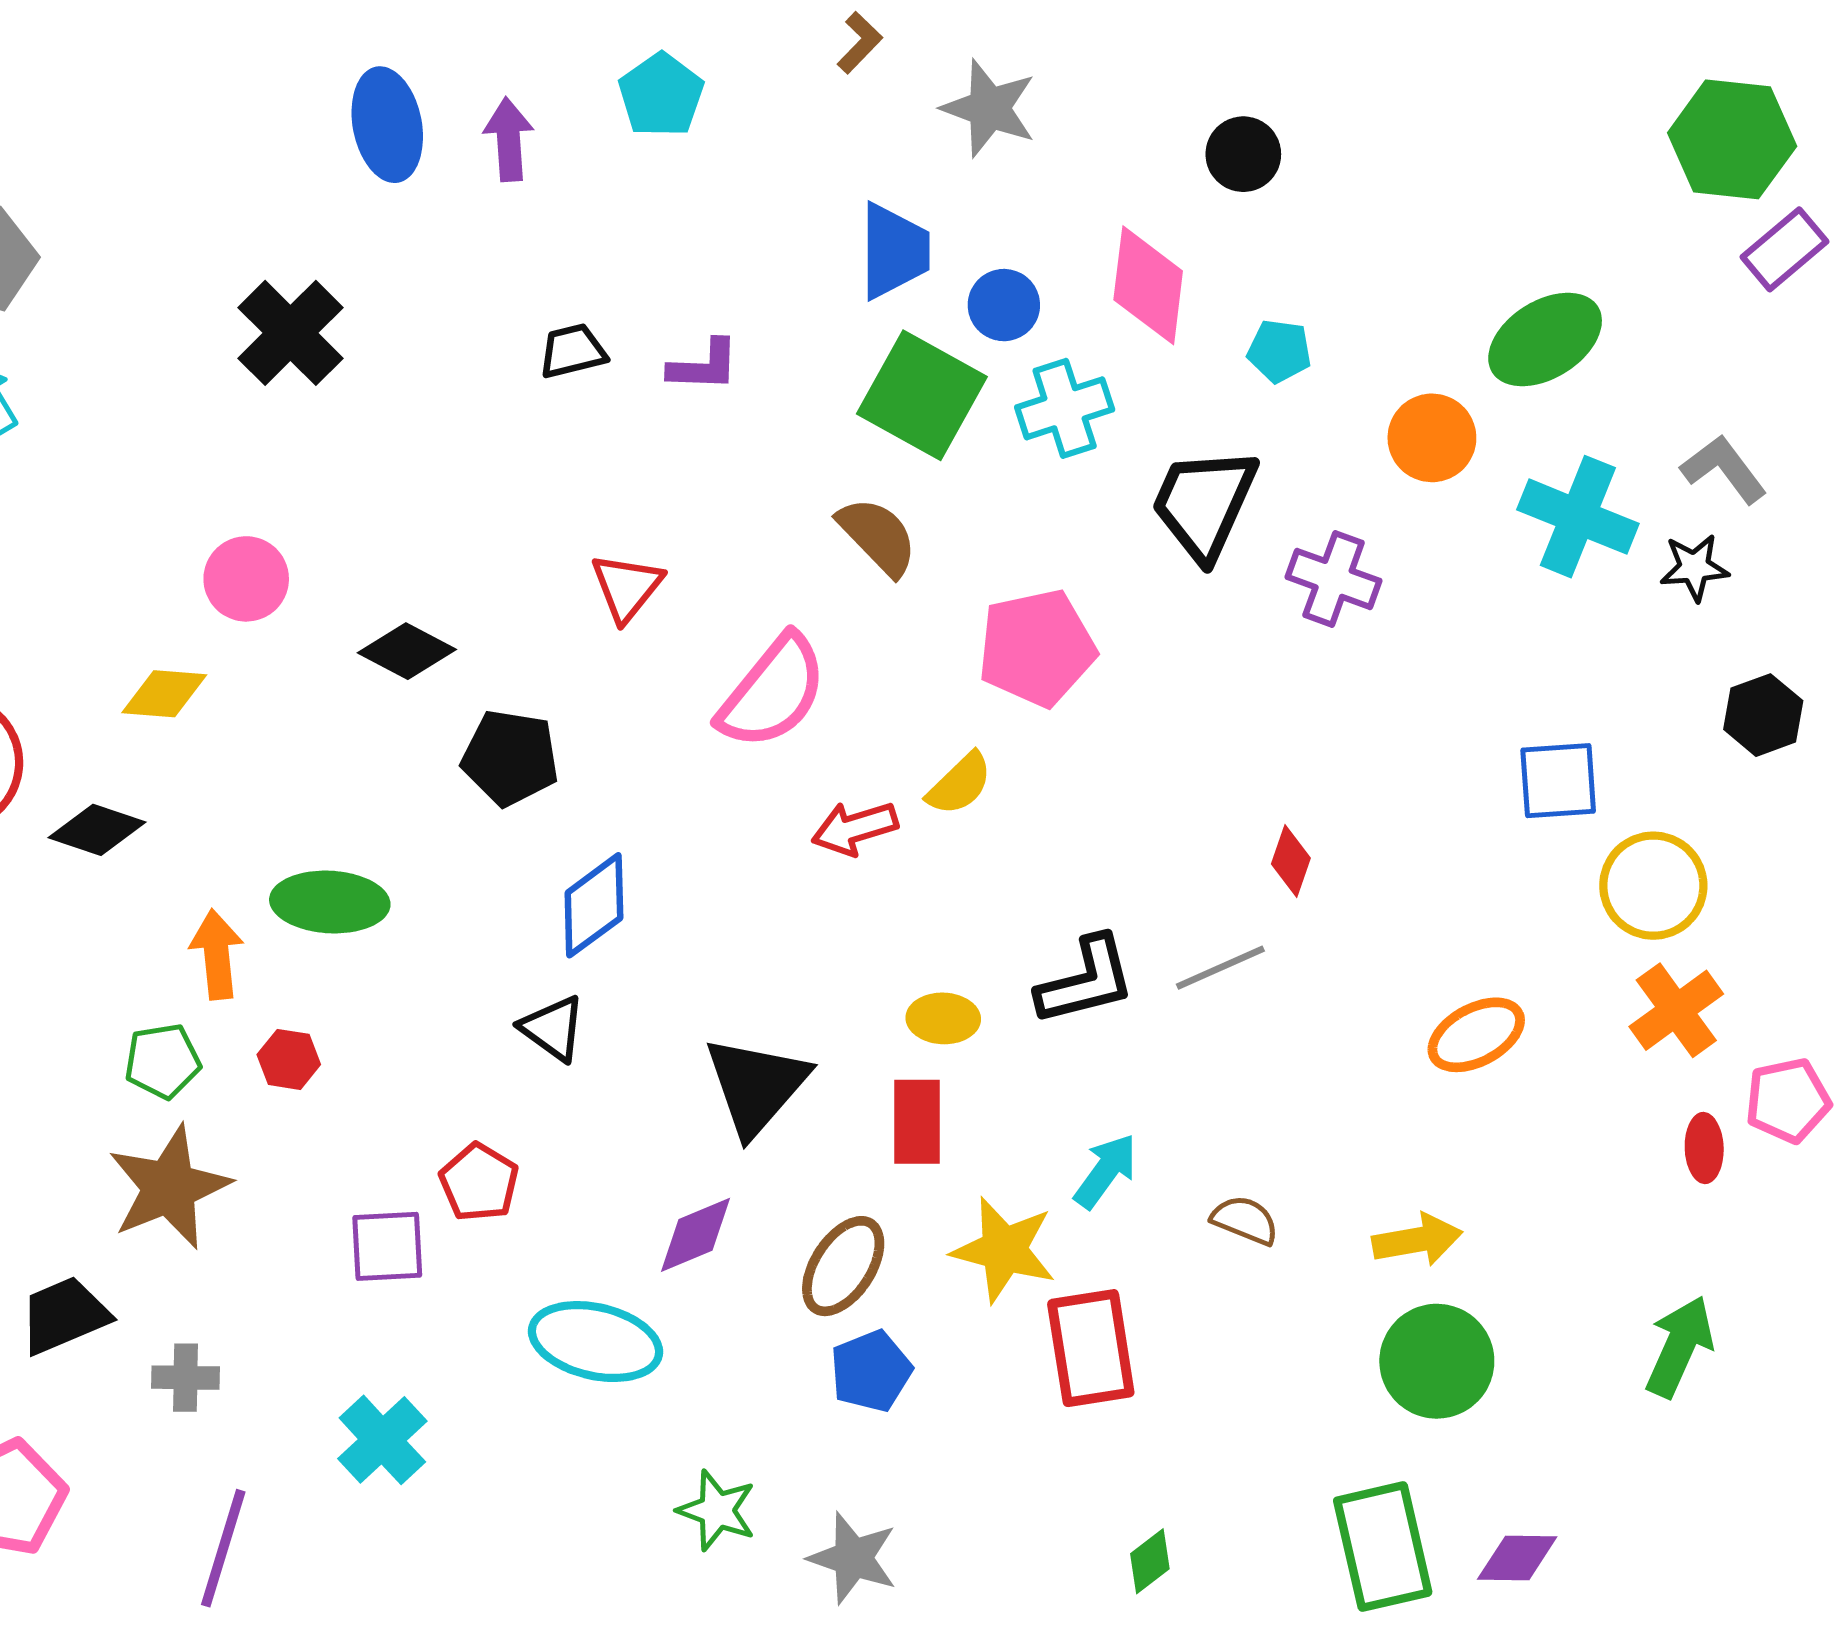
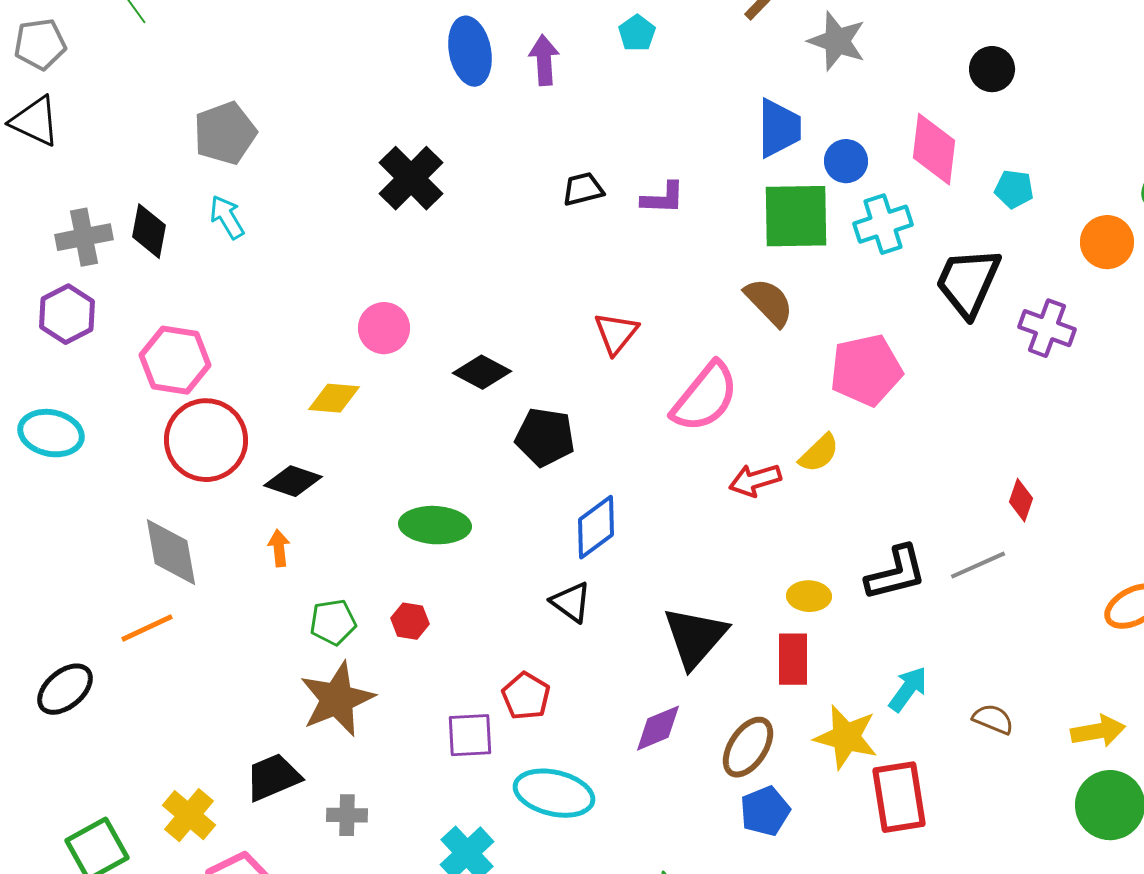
cyan pentagon: (661, 95) -> (637, 33), size x0.7
green square: (922, 395) -> (796, 216), turned -30
orange arrow: (217, 954) -> (279, 548), moved, size x0.7
cyan ellipse: (596, 1342) -> (554, 793), moved

